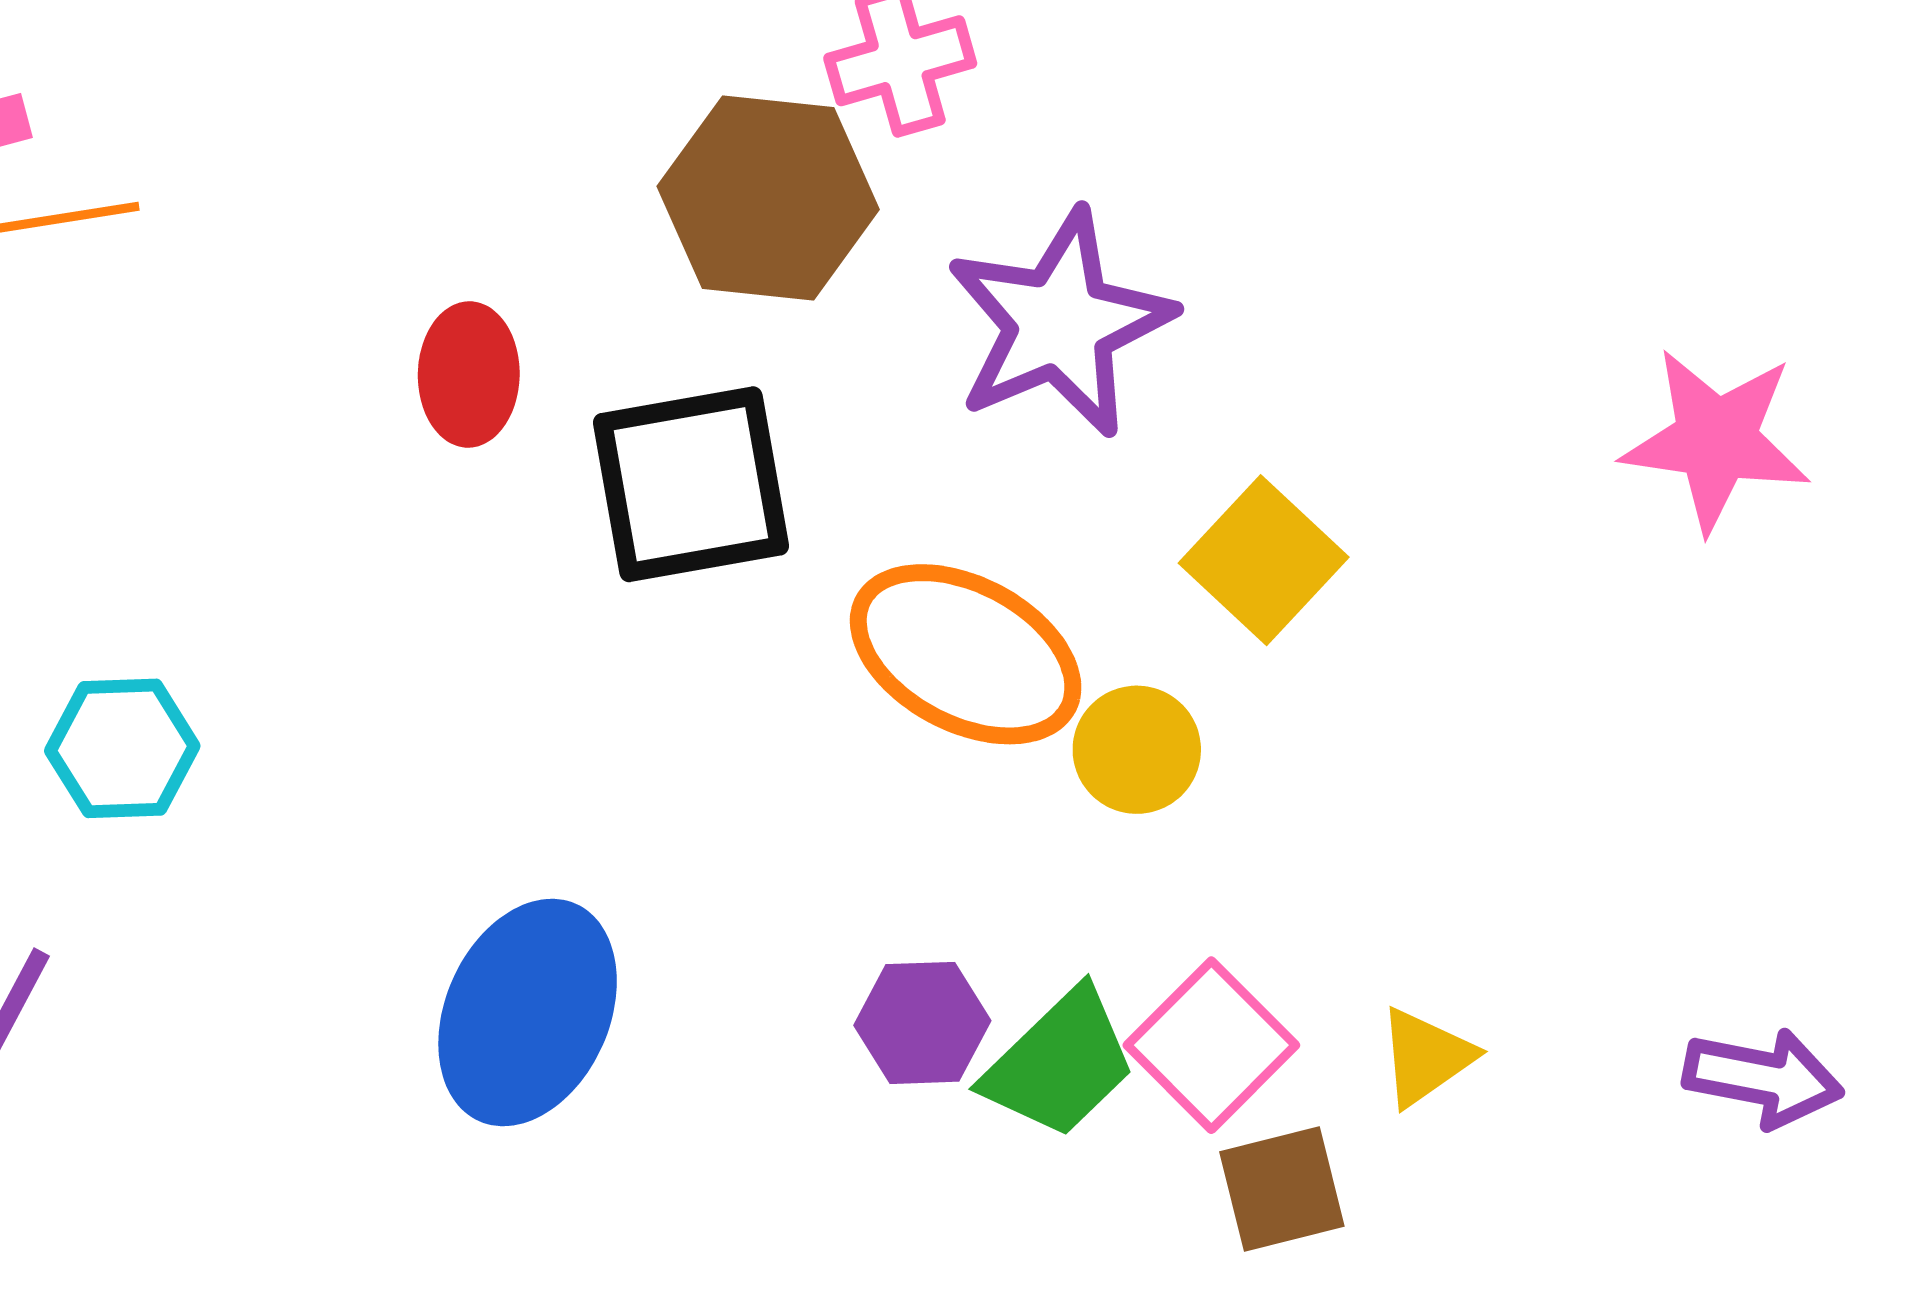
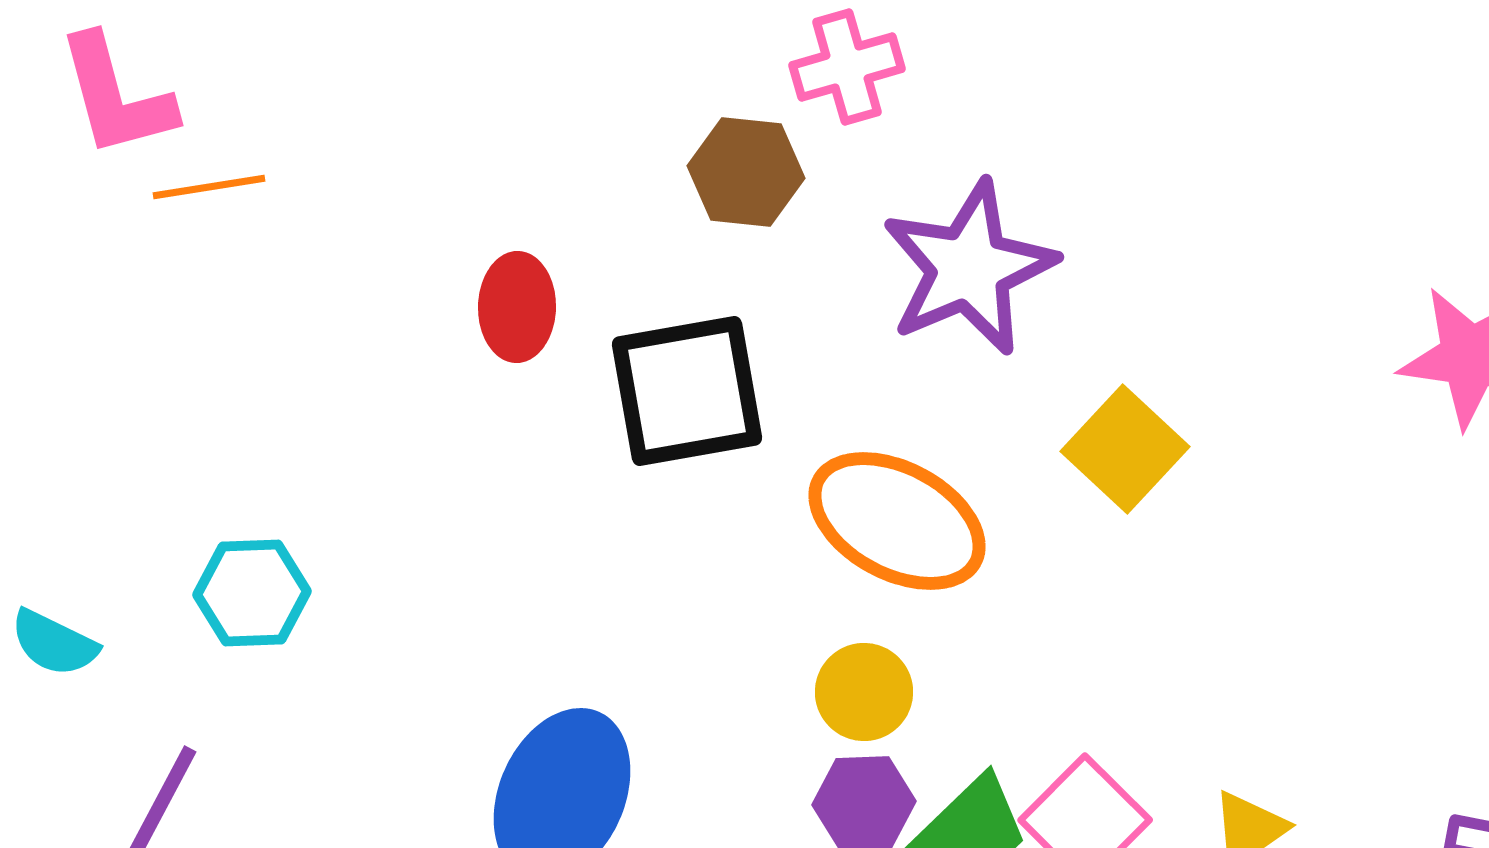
brown hexagon: (768, 198) -> (746, 172), size x0.7
yellow circle: (1137, 750) -> (864, 692), moved

